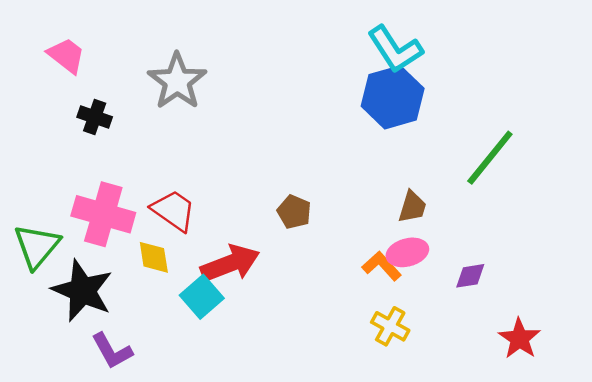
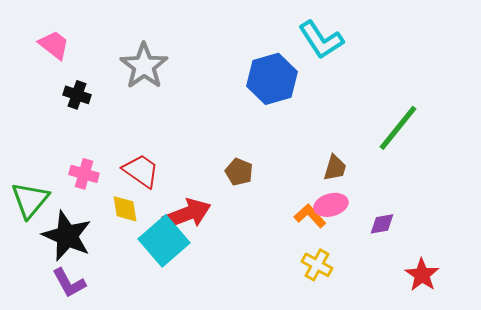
blue hexagon: (393, 97) -> (272, 79), moved
pink cross: (103, 214) -> (84, 174), size x0.6
cyan square: (202, 297) -> (164, 241), size x1.4
purple L-shape: (112, 351) -> (69, 283), moved

